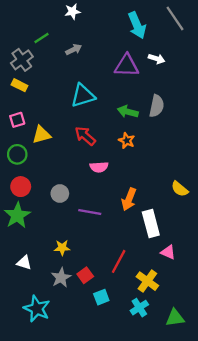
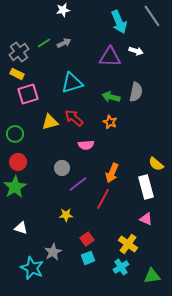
green line: (41, 38) -> (44, 43), moved
pink square: (17, 120) -> (28, 94), moved, size x1.5
yellow triangle: (41, 135) -> (50, 122), moved
gray circle: (60, 194) -> (62, 168), moved
purple line: (90, 212) -> (78, 184), turned -48
white rectangle: (151, 223) -> (146, 187), moved
yellow star: (62, 248) -> (66, 215), moved
red line: (119, 261) -> (103, 199), moved
red square: (85, 275) -> (87, 239), moved
gray star: (61, 278) -> (53, 252), moved

